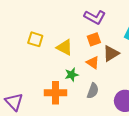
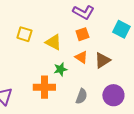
brown triangle: (111, 53) -> (102, 60), moved
gray semicircle: (93, 91) -> (81, 96), moved

